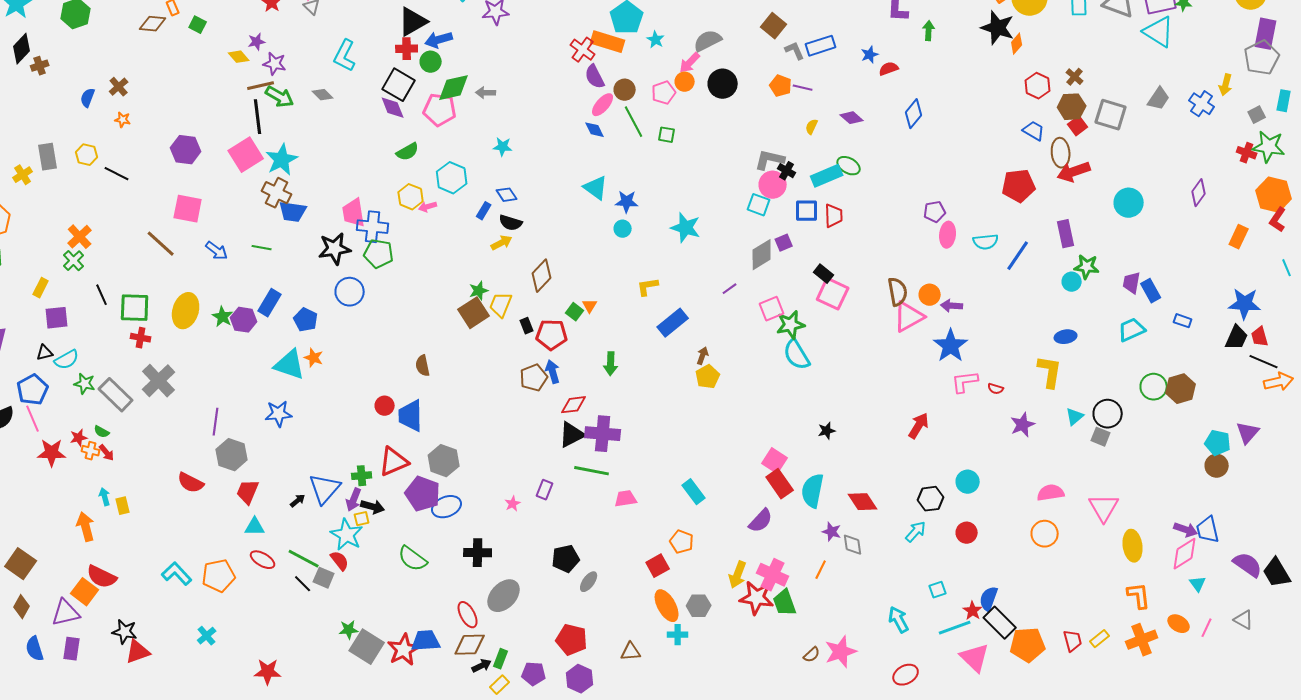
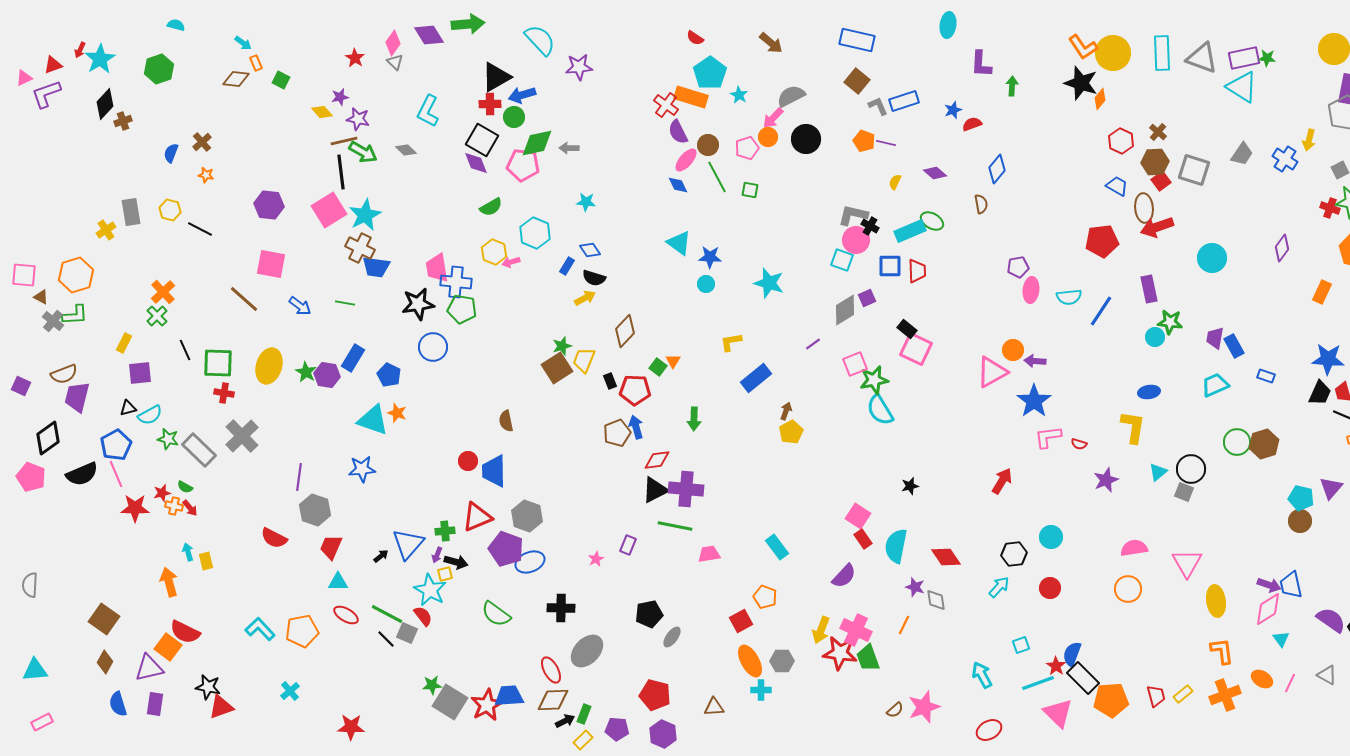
brown semicircle: (898, 292) -> (981, 204), moved, size x0.7
red rectangle: (780, 484) -> (863, 539), size x0.7
purple arrow: (354, 500) -> (437, 555), size x0.7

